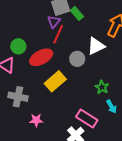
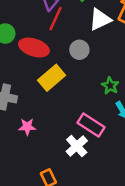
white triangle: (96, 46) -> (100, 19), moved
red ellipse: (41, 57) -> (34, 48), turned 45

